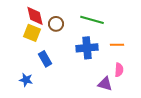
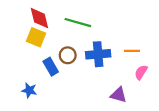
green line: (92, 20) -> (78, 23), moved
brown circle: (56, 24) -> (68, 55), moved
pink semicircle: (119, 70) -> (141, 72), moved, turned -152

